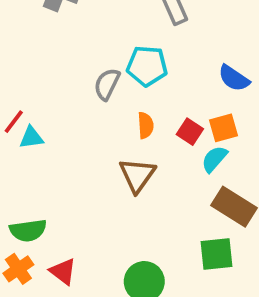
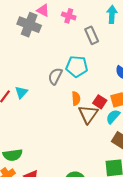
cyan triangle: (31, 138) -> (21, 92), moved, turned -40
brown triangle: (137, 175) -> (88, 114), moved

